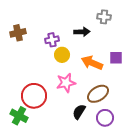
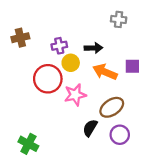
black arrow: (82, 32) -> (93, 48), moved
red circle: (34, 96) -> (48, 79), moved
green cross: (19, 116) -> (28, 144), moved

